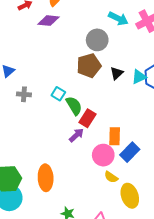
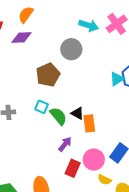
brown pentagon: (89, 66) -> (48, 75), moved
black triangle: (117, 73) -> (77, 113), moved, turned -40
red rectangle: (87, 118) -> (73, 168), moved
orange rectangle: (115, 136) -> (89, 123), moved

